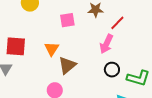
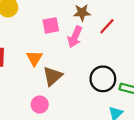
pink arrow: (106, 44) -> (75, 37), moved
black circle: (112, 70) -> (103, 79), size x1.5

